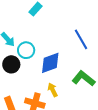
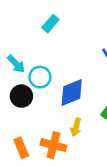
yellow arrow: (53, 90) -> (76, 127), turned -136

